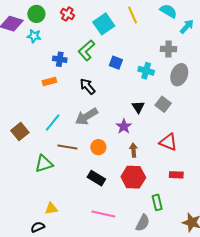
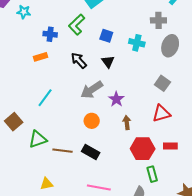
gray square: (163, 104) -> (162, 83), moved
black triangle: (138, 107) -> (108, 62), moved
gray arrow: (86, 116) -> (92, 90), moved
brown square: (20, 131) -> (14, 122), moved
red triangle: (168, 142) -> (161, 113), turned -36
brown line: (67, 147) -> (62, 151), moved
red hexagon: (133, 177) -> (143, 149), moved

